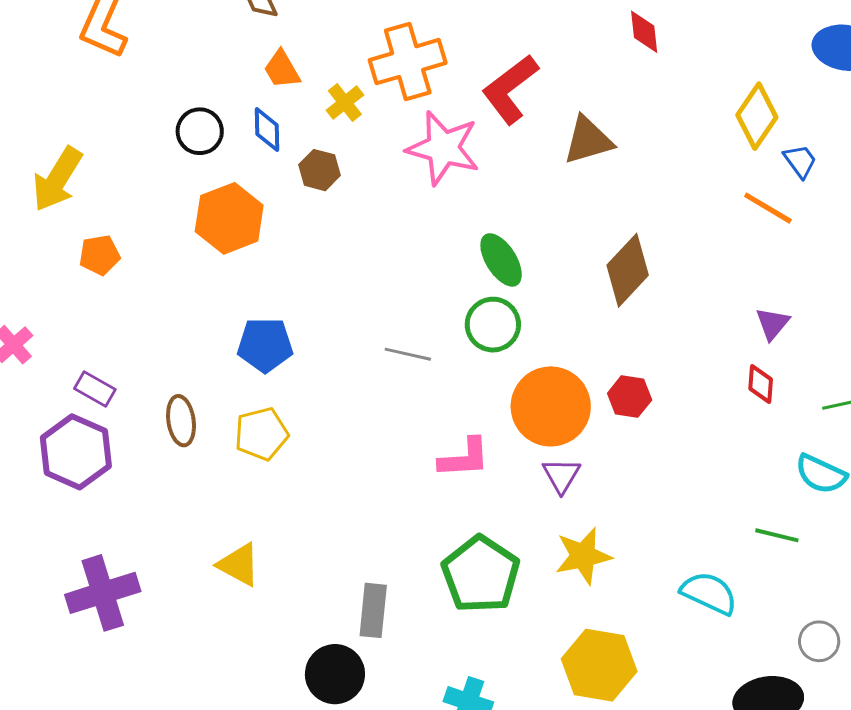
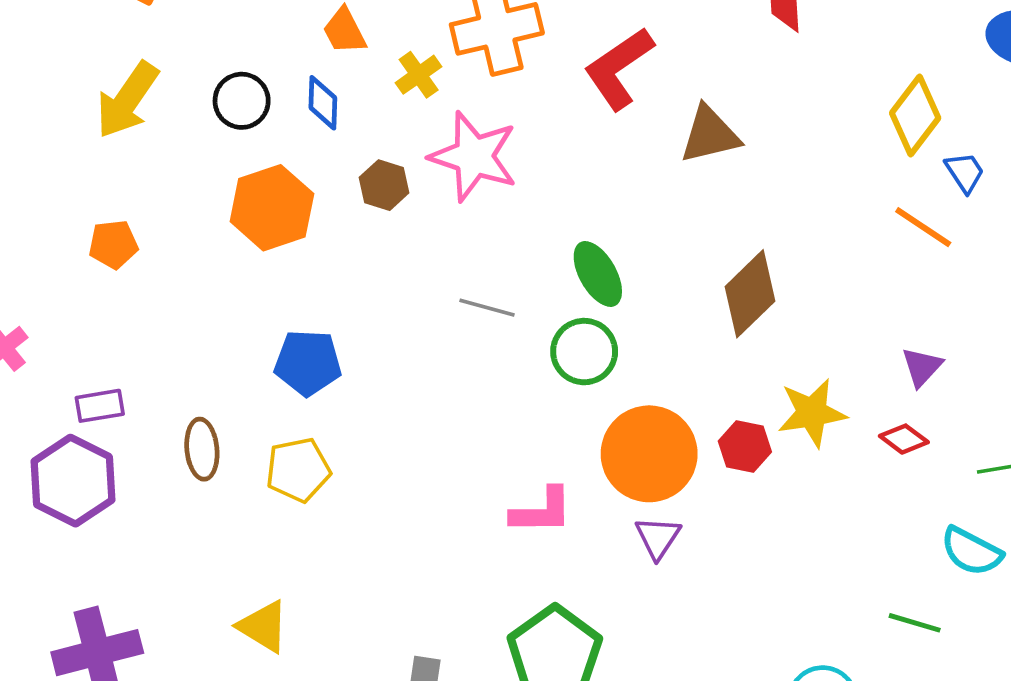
pink star: (443, 148) -> (474, 156), moved
brown hexagon: (319, 170) -> (384, 185), moved
yellow arrow: (57, 179) -> (127, 100), moved
gray line: (408, 354) -> (487, 308), moved
red diamond: (761, 384) -> (904, 439), turned -60
purple rectangle: (95, 389) -> (100, 406), turned -42
yellow star: (583, 556) -> (812, 413), moved

